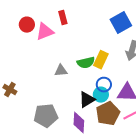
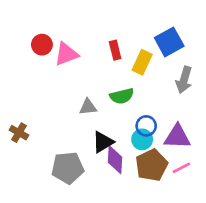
red rectangle: (63, 18) -> (115, 50), moved
yellow rectangle: (101, 60) -> (142, 62), moved
black triangle: (87, 100) -> (103, 142), moved
purple diamond: (79, 123) -> (115, 160), moved

